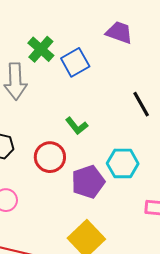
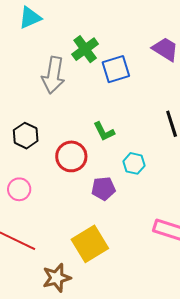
cyan hexagon: (123, 163) -> (134, 163), moved, size x0.7
purple pentagon: (88, 182) -> (103, 189), size x0.7

